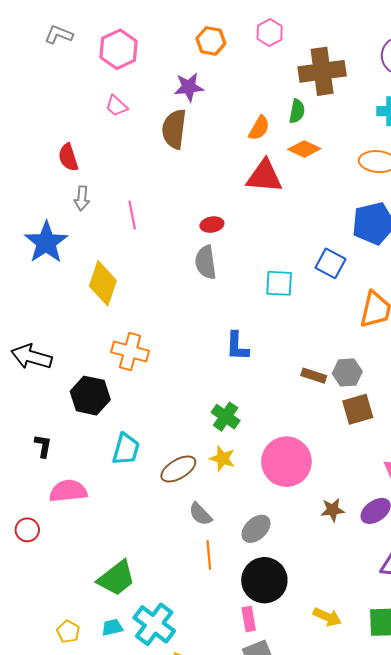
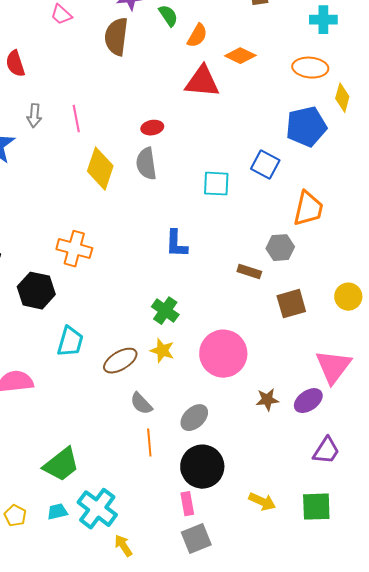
green semicircle: (297, 111) -> (168, 16), moved, turned -45
gray arrow: (82, 198) -> (34, 116), moved
yellow diamond: (103, 283) -> (100, 169), moved
gray hexagon: (347, 372) -> (280, 248), moved

